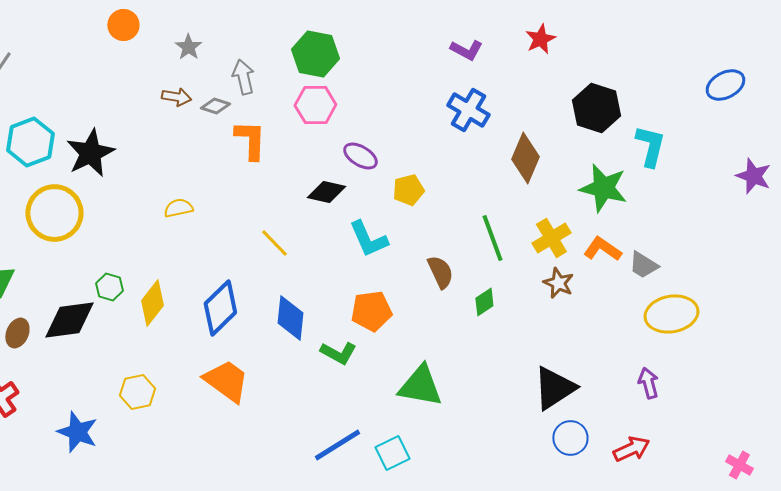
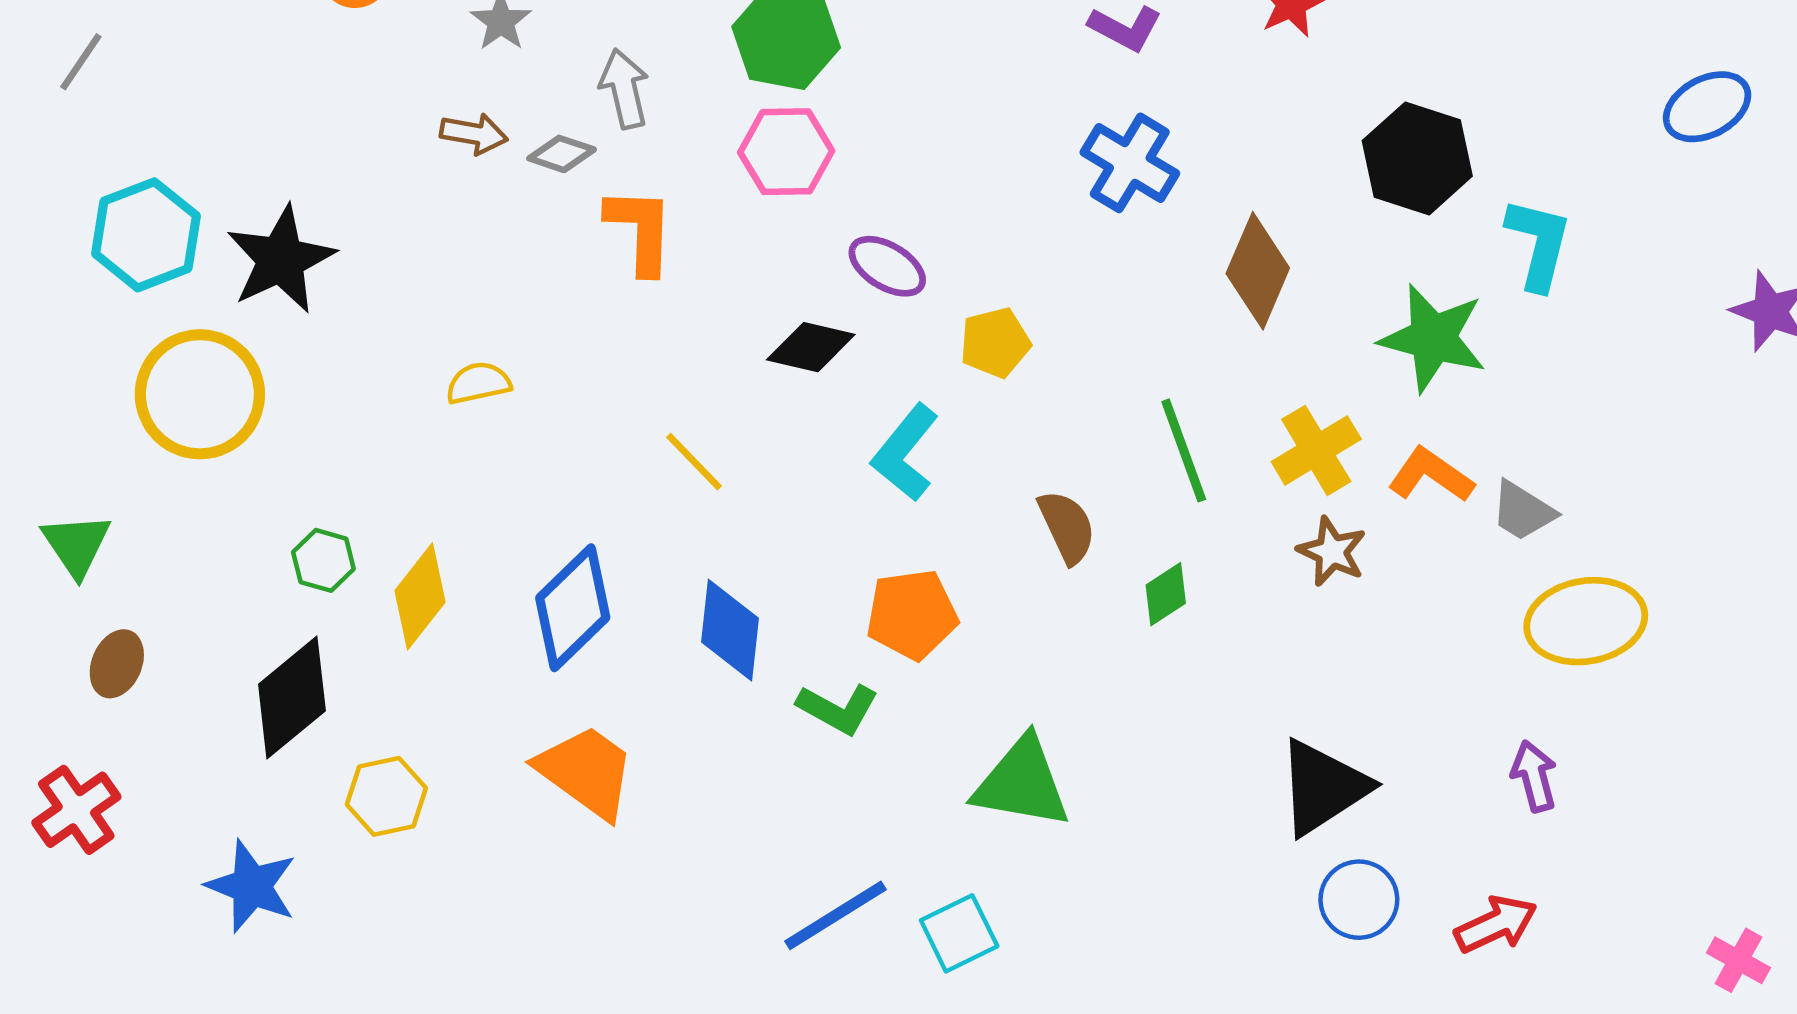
cyan L-shape: (368, 239) -> (905, 453), turned 63
black diamond: (69, 320) -> (292, 697), moved, turned -32

